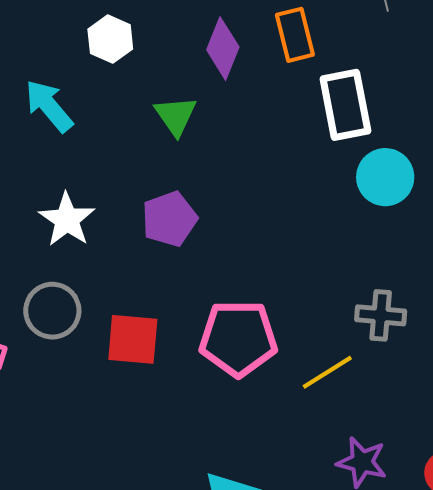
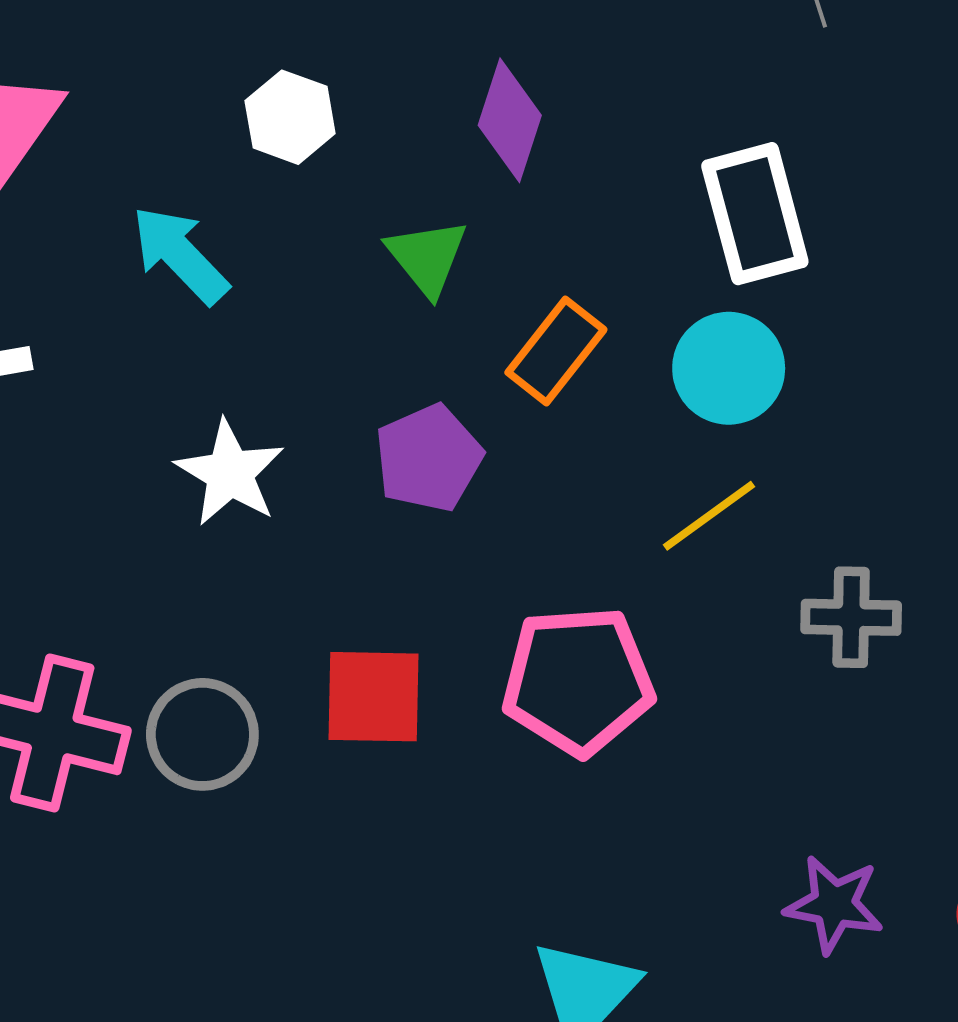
orange rectangle: (295, 35) -> (556, 351), moved, turned 56
cyan circle: (385, 177) -> (729, 368), moved
gray circle: (52, 311) -> (202, 734), moved
yellow line: (327, 372) -> (709, 516), moved

